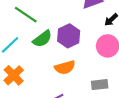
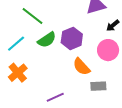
orange semicircle: (65, 67) -> (81, 67), moved, turned 60

